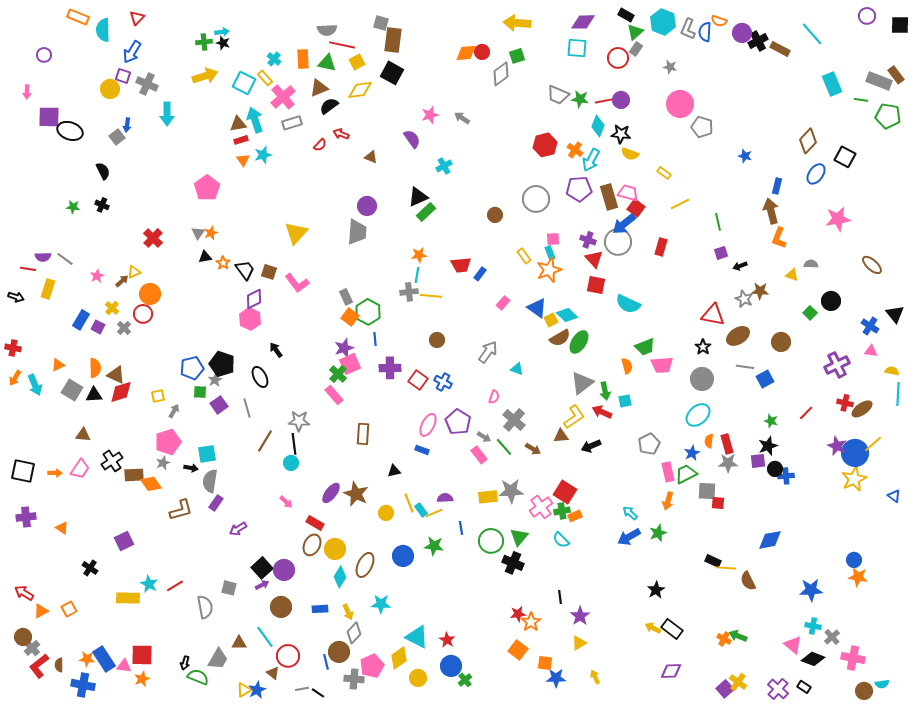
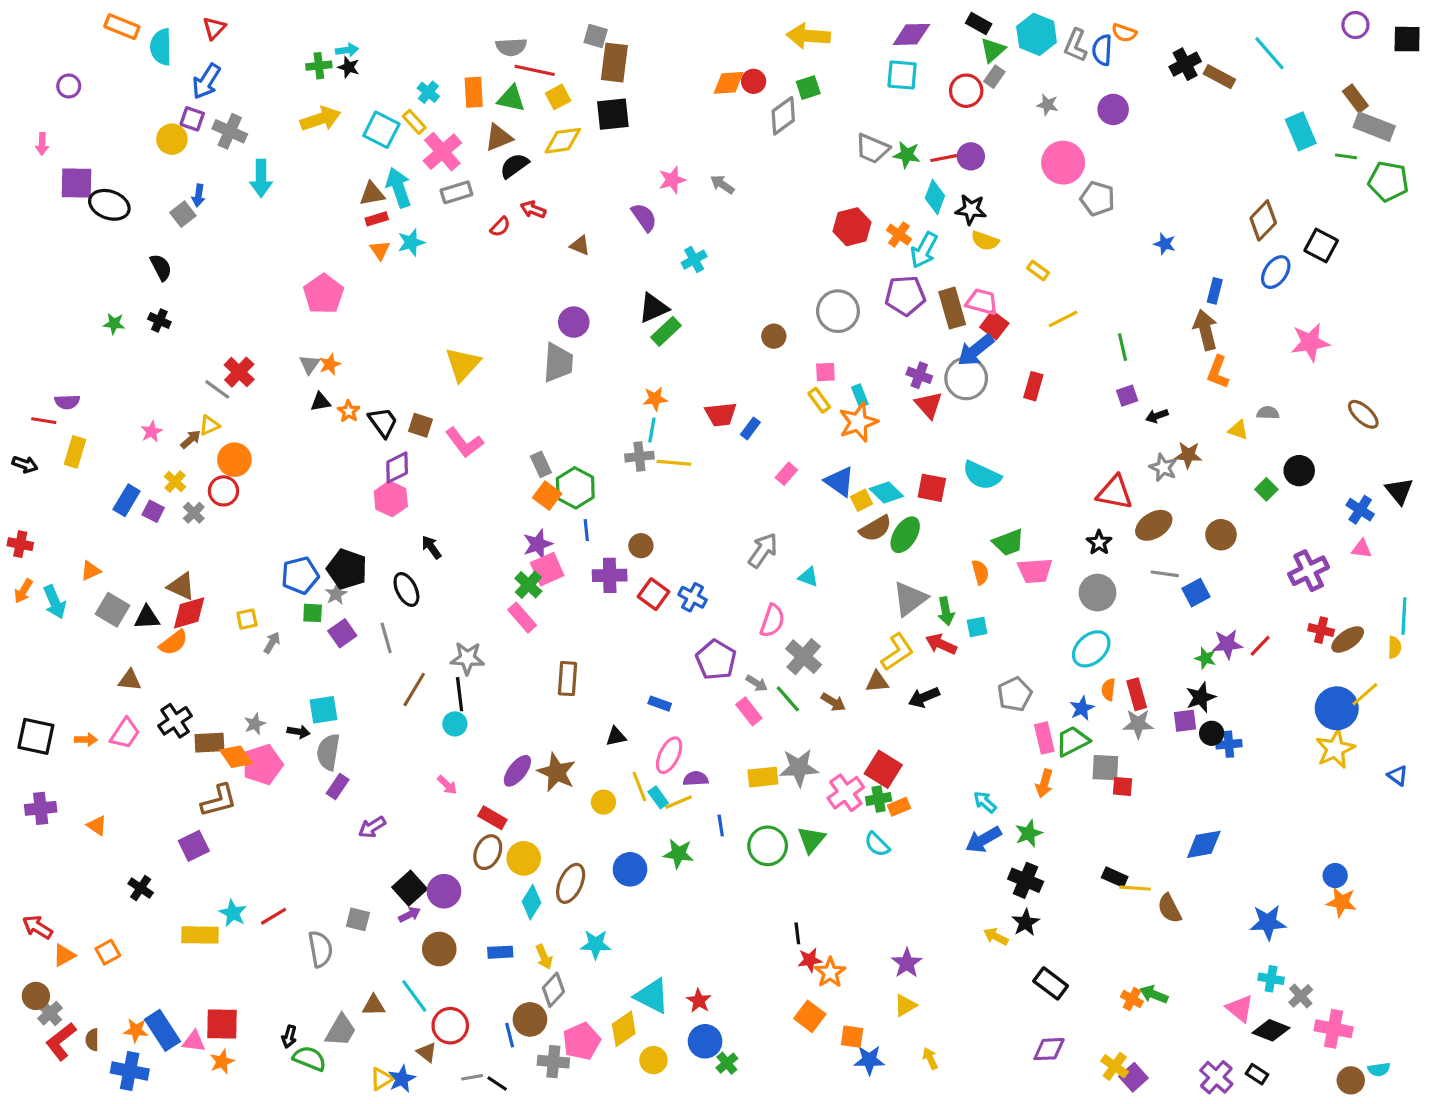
purple circle: (742, 33) -> (1113, 109), moved
black square: (392, 73) -> (613, 114), turned -35
brown rectangle: (896, 75) -> (1355, 99), moved
pink square: (553, 239) -> (825, 372), moved
gray line: (65, 259) -> (217, 389), moved
red square: (596, 285) -> (932, 488), moved
brown circle: (437, 340) -> (641, 546), moved
orange semicircle: (95, 368) -> (173, 643), moved, turned 54
yellow semicircle: (892, 371) -> (1395, 647), moved, turned 80
pink semicircle: (494, 397) -> (772, 621), size x1.5
pink ellipse: (428, 425) -> (669, 755), moved
pink pentagon: (168, 442) -> (263, 765), moved
purple star: (837, 446) -> (1227, 644), moved, turned -30
brown L-shape: (181, 510) -> (219, 801), moved
black cross: (513, 563) -> (1026, 880), moved
black line: (560, 597) -> (797, 933), moved
yellow arrow: (653, 628) -> (996, 937), moved
yellow cross: (738, 682) -> (1115, 1066), moved

